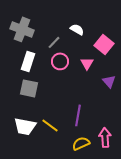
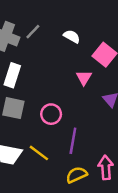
gray line: (54, 42) -> (33, 32), moved
pink circle: (60, 61) -> (51, 114), moved

